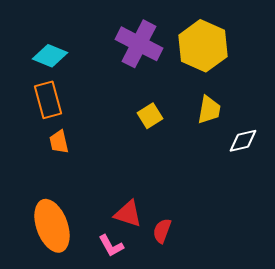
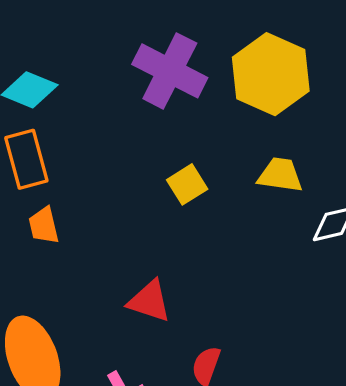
yellow trapezoid: (209, 110) -> (280, 175), turned -92
red triangle: (128, 214) -> (149, 301), moved

